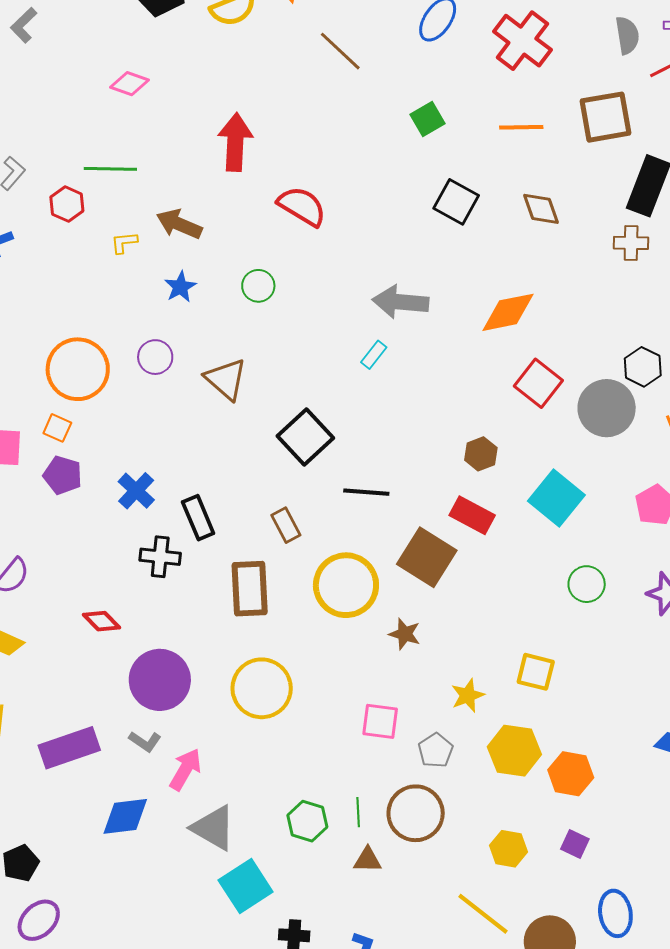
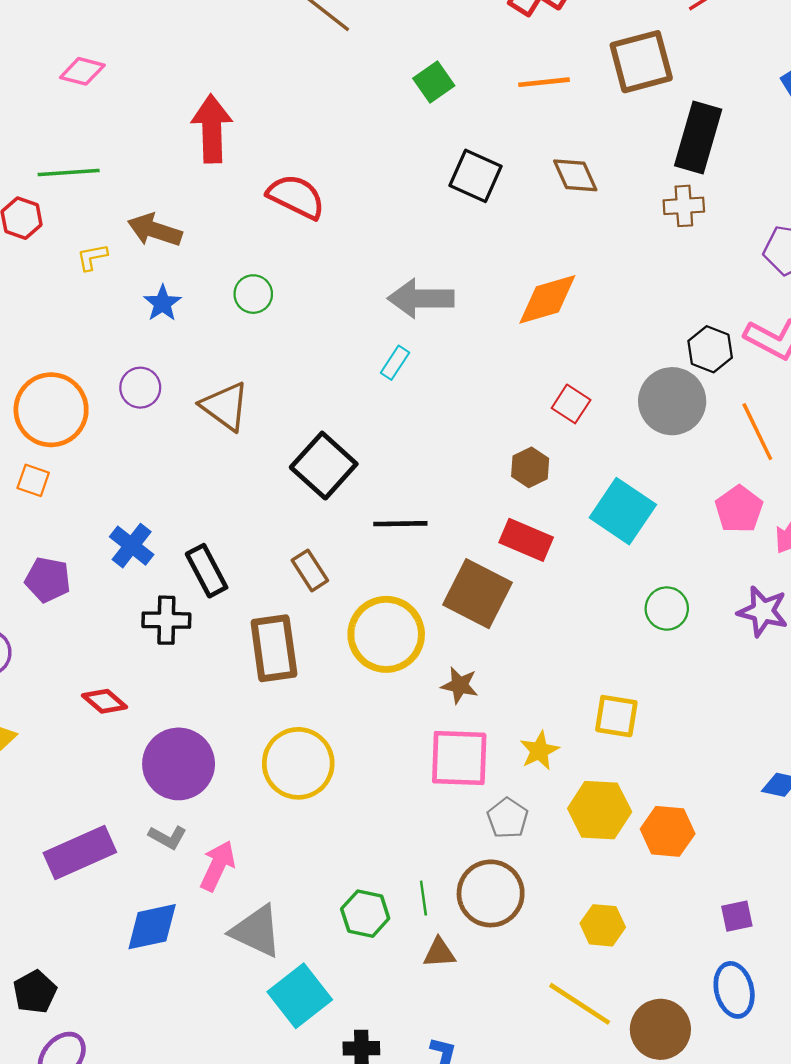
red square: (538, 383) -> (571, 404), moved, size x0.7
purple pentagon: (63, 475) -> (48, 580), moved
pink square: (380, 721) -> (459, 758), moved, size x1.4
purple square: (575, 844) -> (737, 916), moved, turned -32

